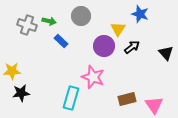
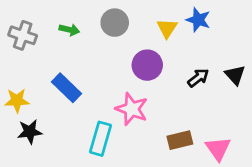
gray cross: (27, 25) -> (23, 35), moved
yellow triangle: (118, 29) -> (167, 28), moved
blue rectangle: (61, 41) -> (67, 88), moved, size x1.5
black arrow: (132, 47) -> (198, 78), moved

